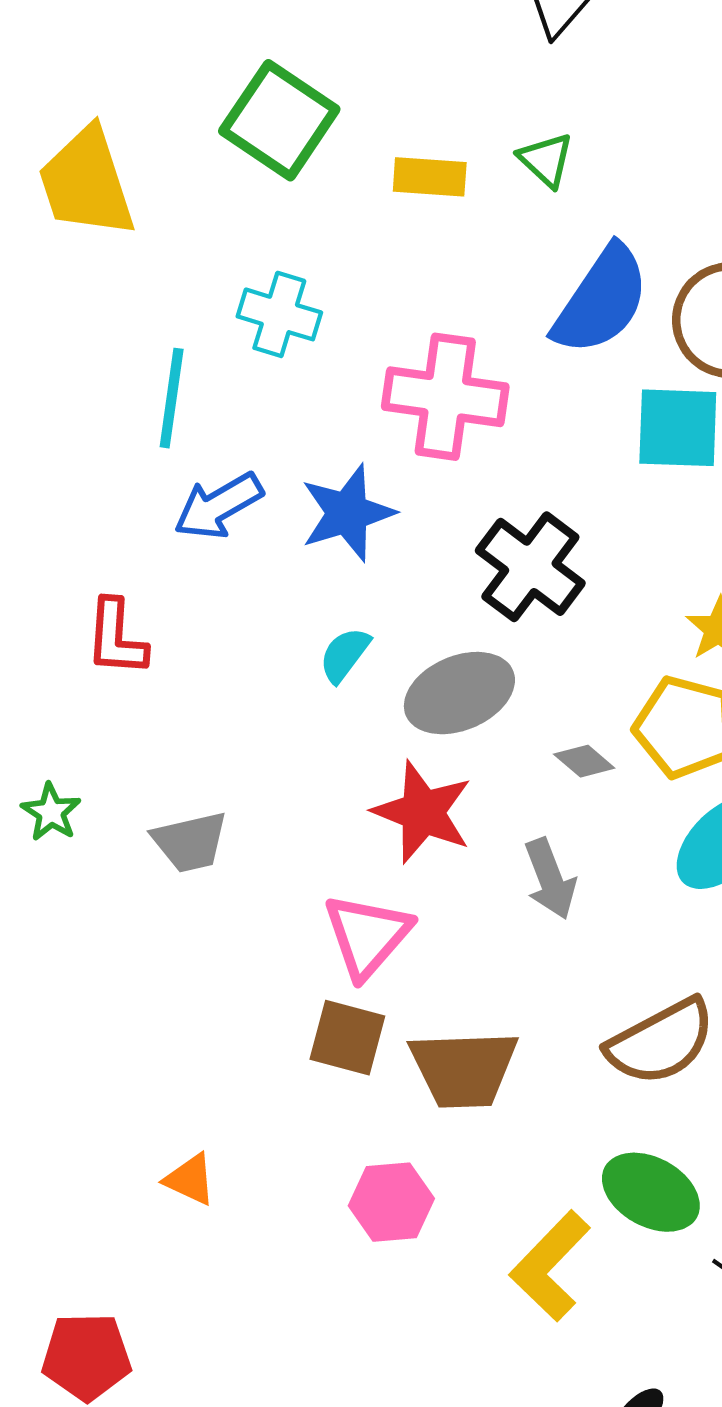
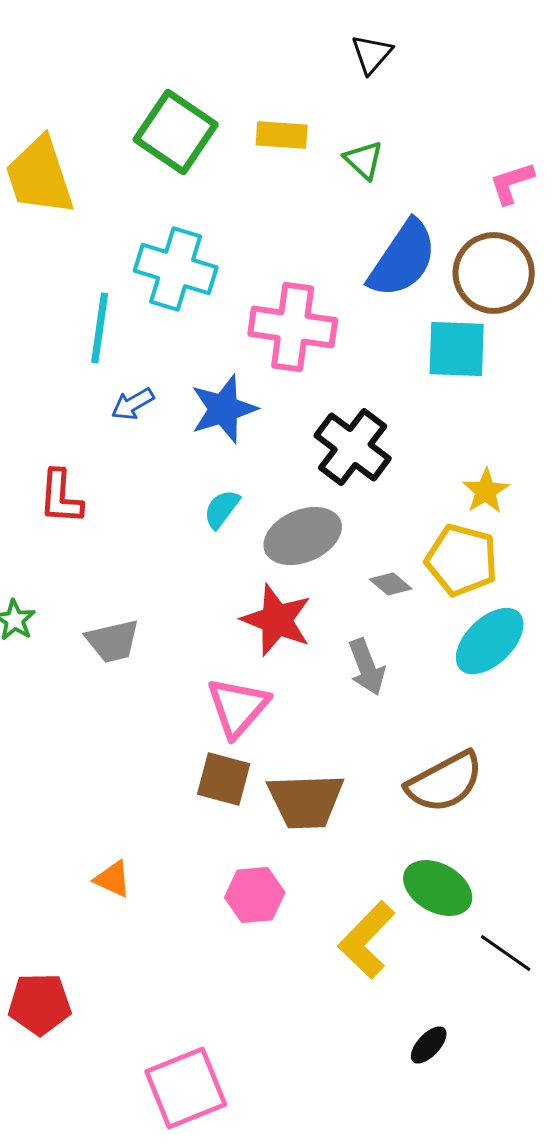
yellow rectangle: (430, 177) -> (282, 135), moved
cyan cross: (279, 314) -> (176, 269), size x1.4
blue arrow: (218, 506) -> (133, 404), size x0.7

